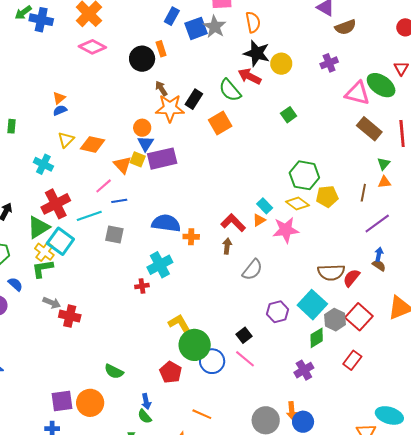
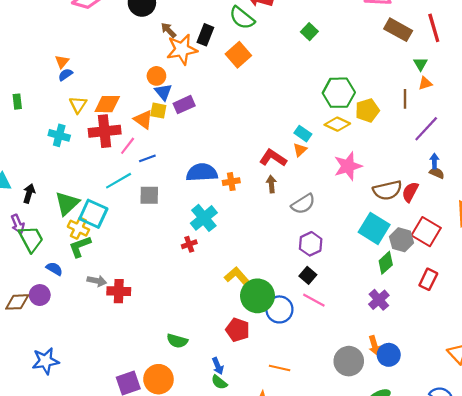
purple rectangle: (162, 159) -> (184, 105), size x0.7
red cross: (56, 204) -> (105, 131), moved, turned 32
pink star: (286, 230) -> (348, 166), moved
gray semicircle: (252, 270) -> (303, 204), turned 30
purple hexagon: (278, 312) -> (311, 244), moved

